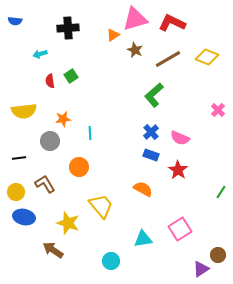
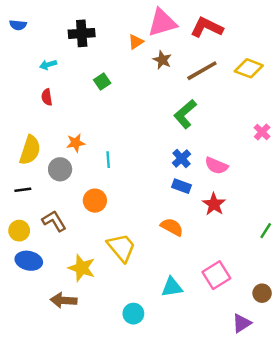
green square: (71, 76) -> (102, 82), moved
red semicircle: (50, 81) -> (47, 97), moved
yellow semicircle: (24, 111) -> (30, 150), moved, turned -65
brown arrow: (53, 250) -> (64, 300), turned -30
brown circle: (218, 255) -> (262, 293), moved

